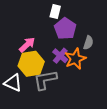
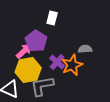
purple pentagon: (65, 29) -> (36, 41), moved
gray semicircle: (88, 43) -> (85, 49), turned -112

